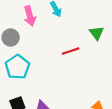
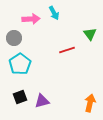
pink arrow: (30, 16) -> (31, 19), turned -78

